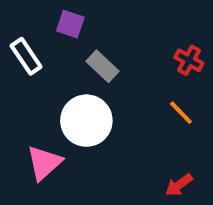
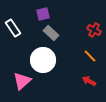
purple square: (70, 24) -> (43, 14), moved, turned -32
red arrow: (179, 185) -> (89, 81), moved, turned 64

